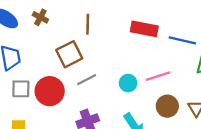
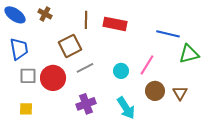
red rectangle: (144, 29) -> (115, 24), moved
pink line: (158, 76) -> (147, 65), turned -40

